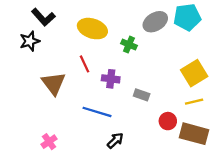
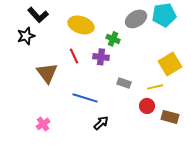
purple cross: (111, 79) -> (101, 57), moved
yellow line: (194, 102) -> (155, 87), moved
brown rectangle: (194, 134) -> (170, 117), size x0.7

